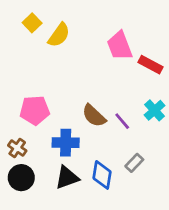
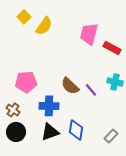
pink trapezoid: (119, 46) -> (89, 34), turned 35
cyan cross: (154, 110) -> (115, 82), turned -35
gray rectangle: (134, 163) -> (111, 136), moved

